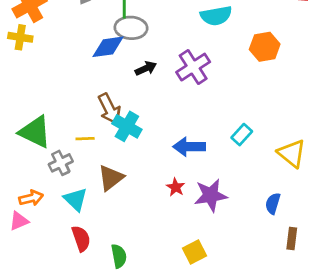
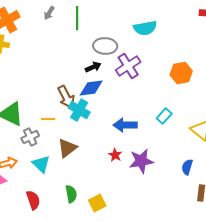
gray ellipse: (131, 28) -> (105, 46), moved
blue diamond: (108, 47) -> (91, 88), moved
orange hexagon: (265, 47) -> (181, 73), moved
red semicircle: (81, 239) -> (33, 200), moved
yellow square: (194, 252) -> (97, 203), moved
green semicircle: (119, 256) -> (71, 194), moved

